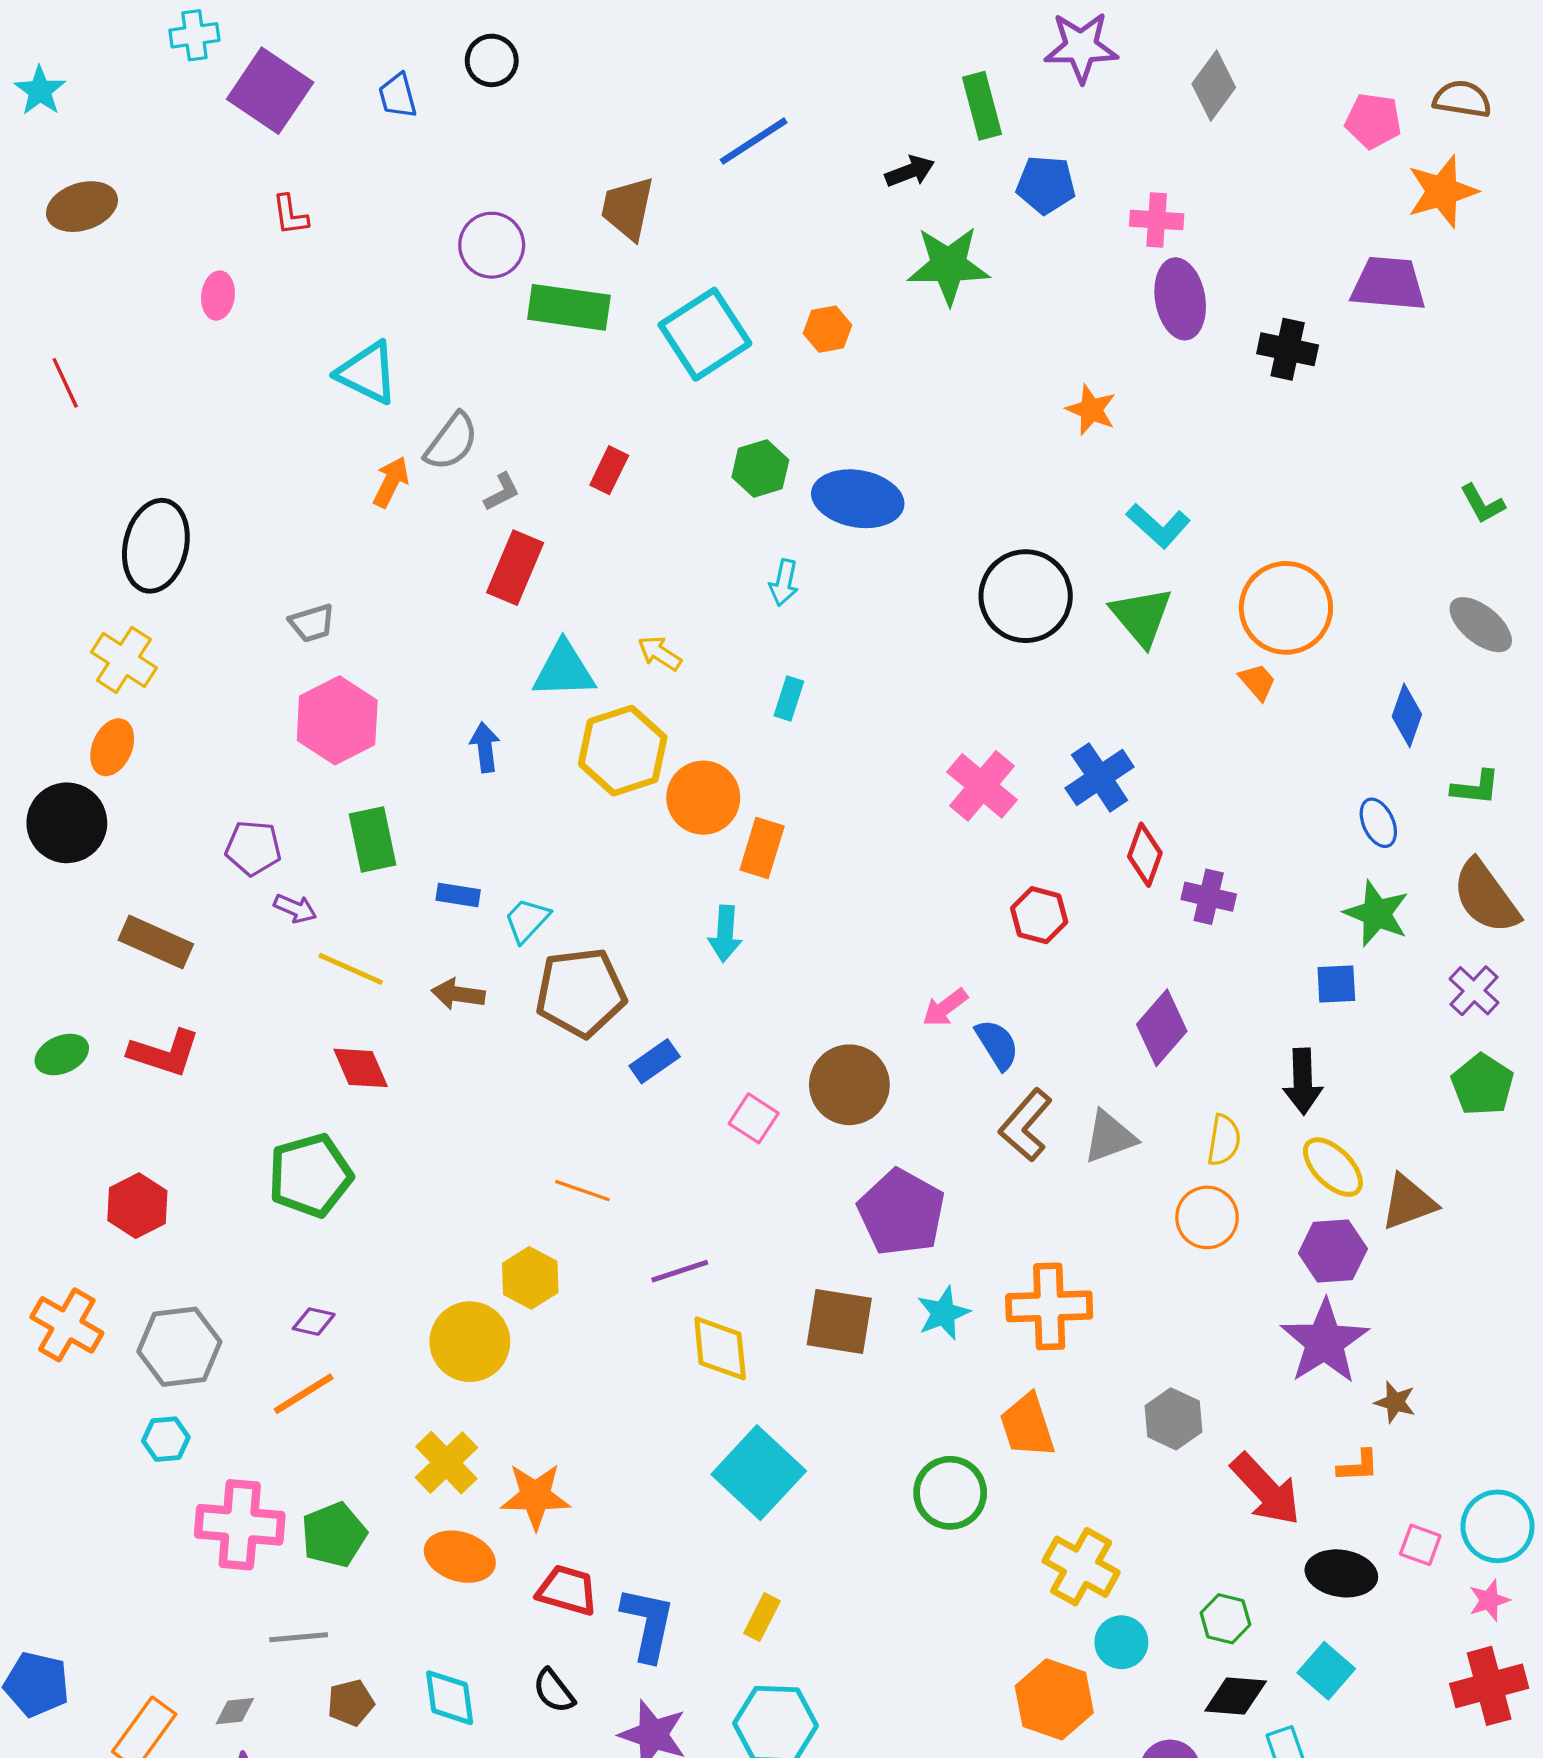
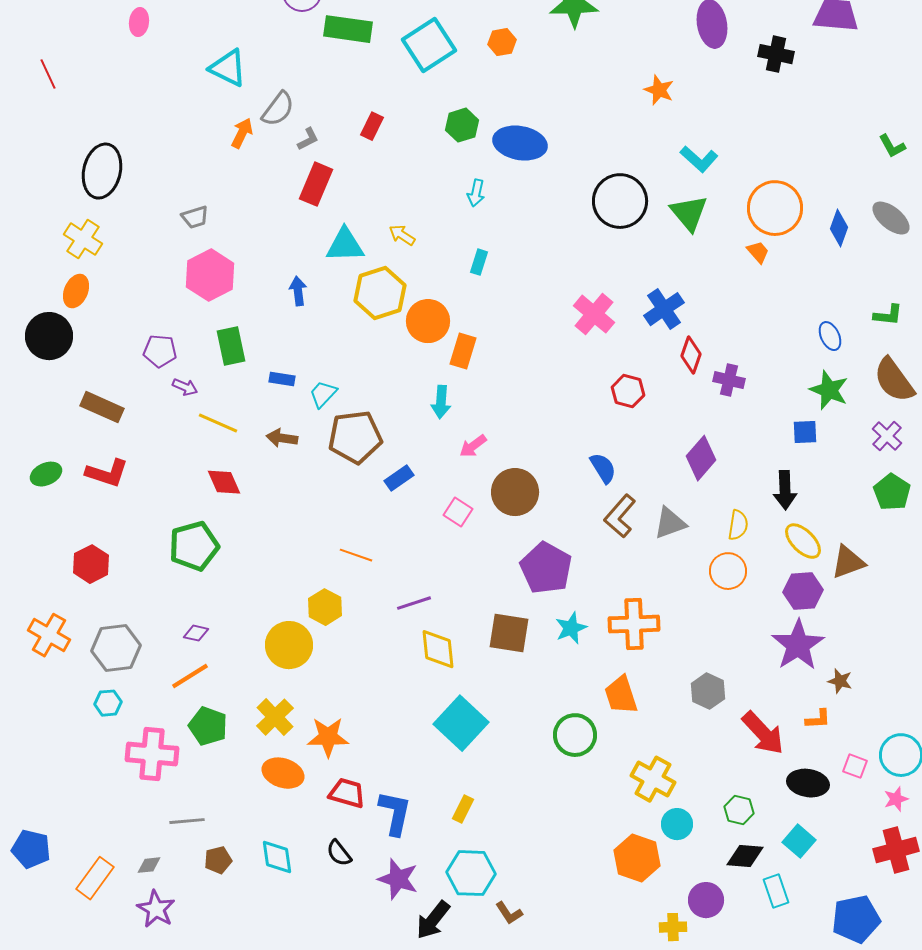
blue diamond: (1407, 715) -> (839, 228), moved
pink arrow: (945, 1008) -> (473, 446), moved
green pentagon: (334, 1535) -> (208, 726), moved, turned -30

